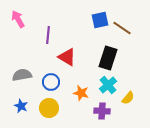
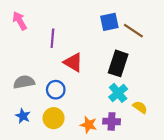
orange star: (81, 93) -> (89, 125), moved
yellow semicircle: (128, 98) -> (140, 107), turned -96

